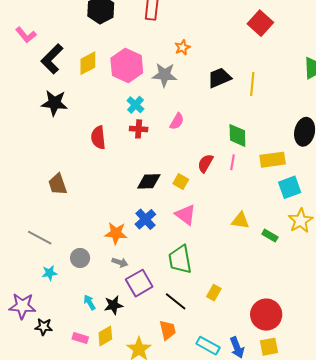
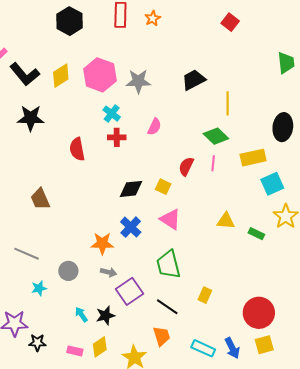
red square: (260, 23) -> (230, 22), size x0.7
orange star: (182, 47) -> (153, 18), moved
black L-shape: (52, 59) -> (25, 74), turned -80
yellow line: (252, 84) -> (228, 103), moved
green diamond: (237, 135) -> (216, 136), turned -40

